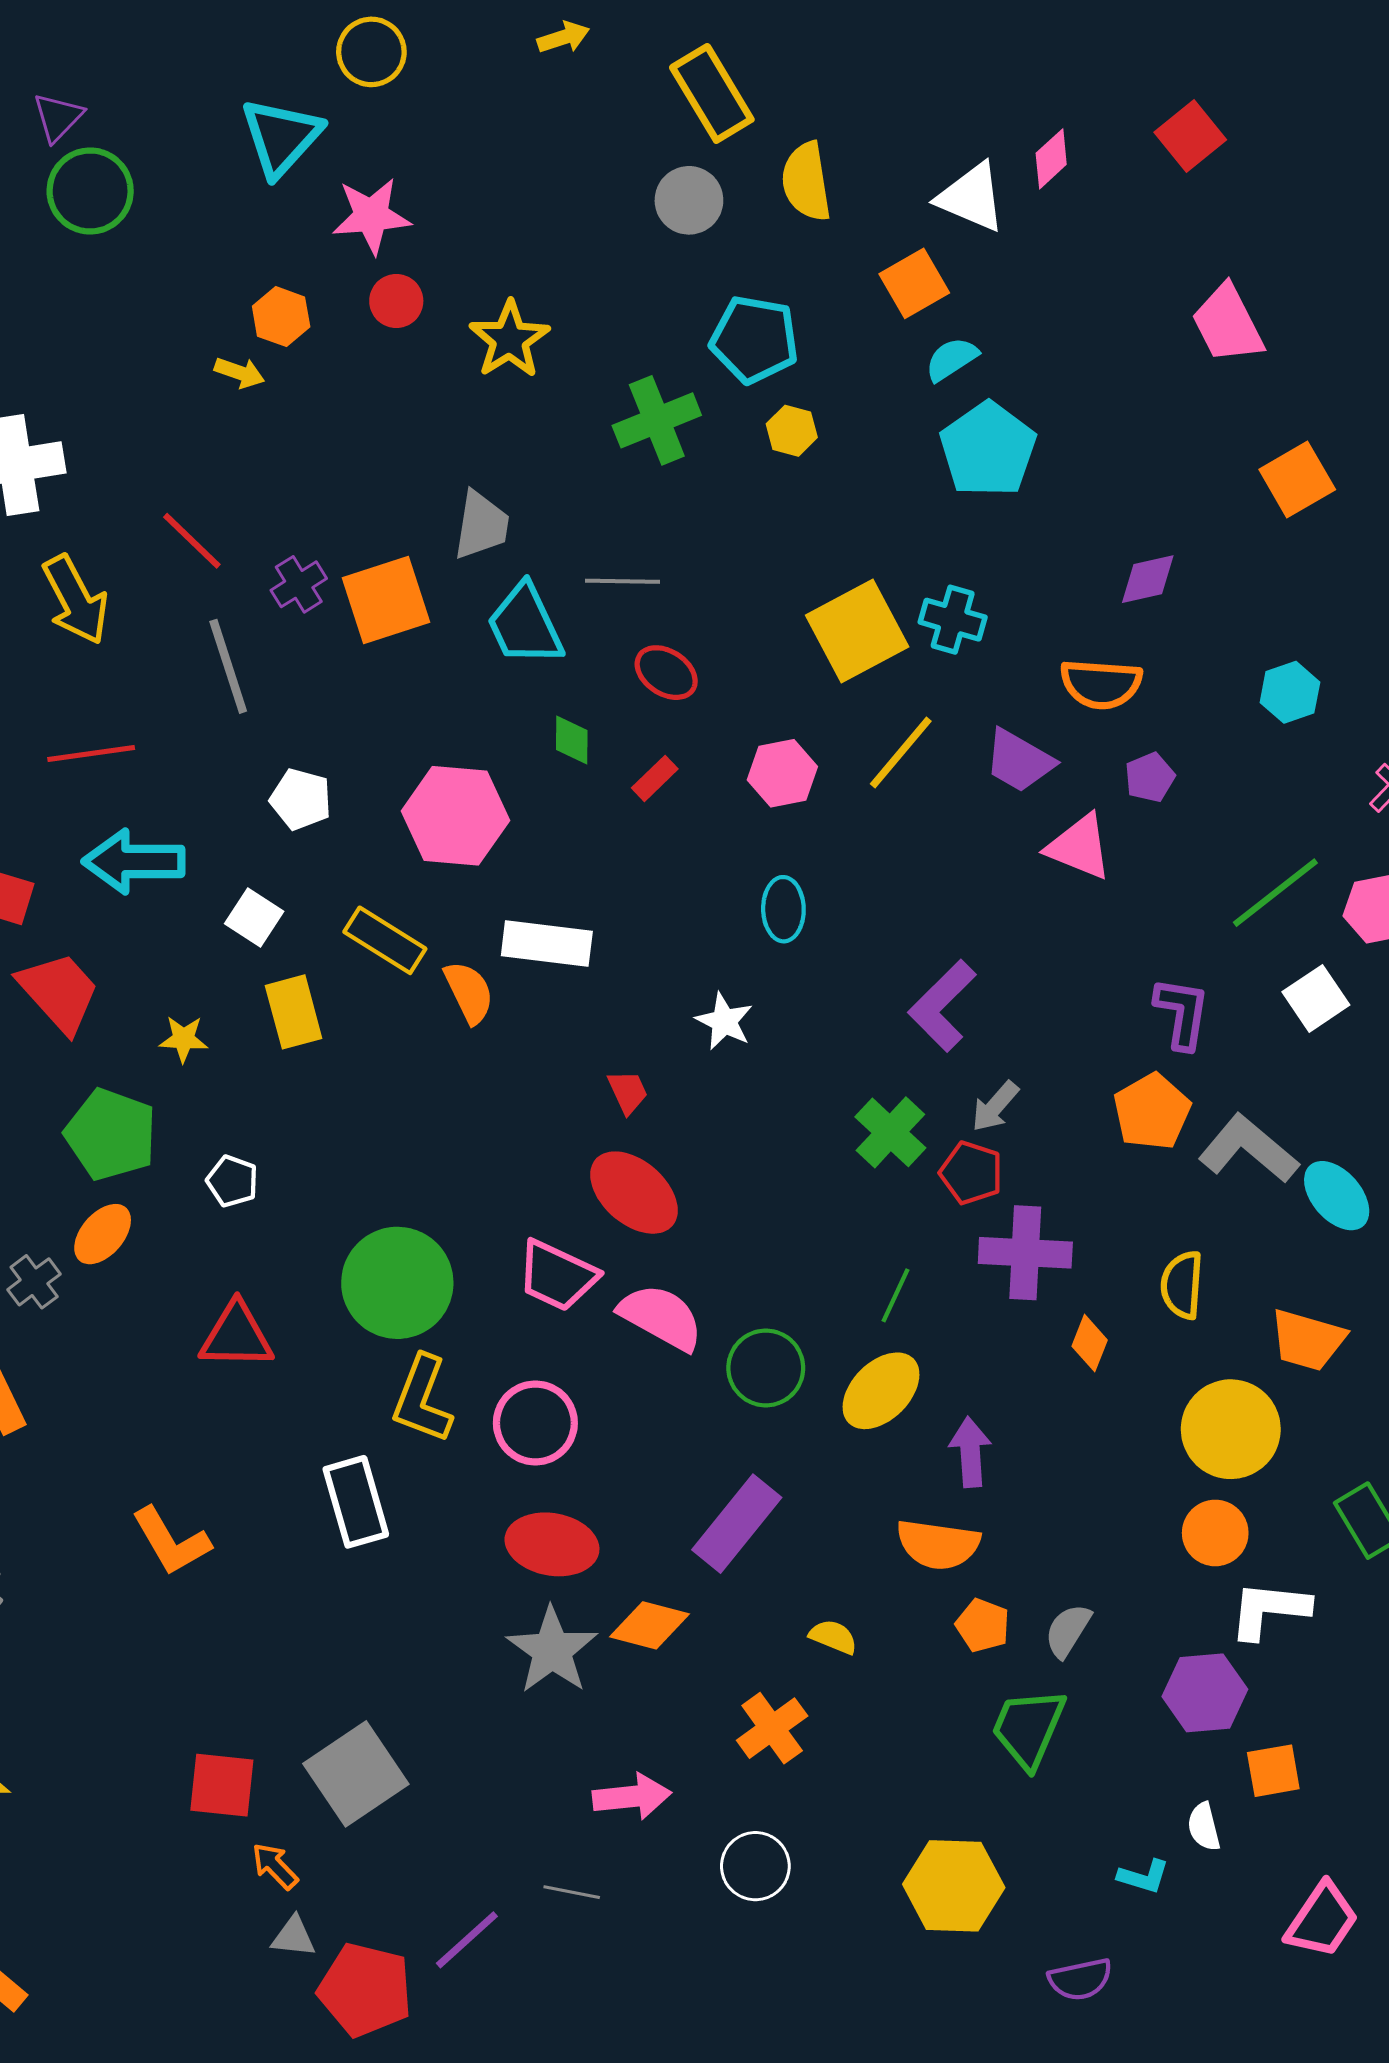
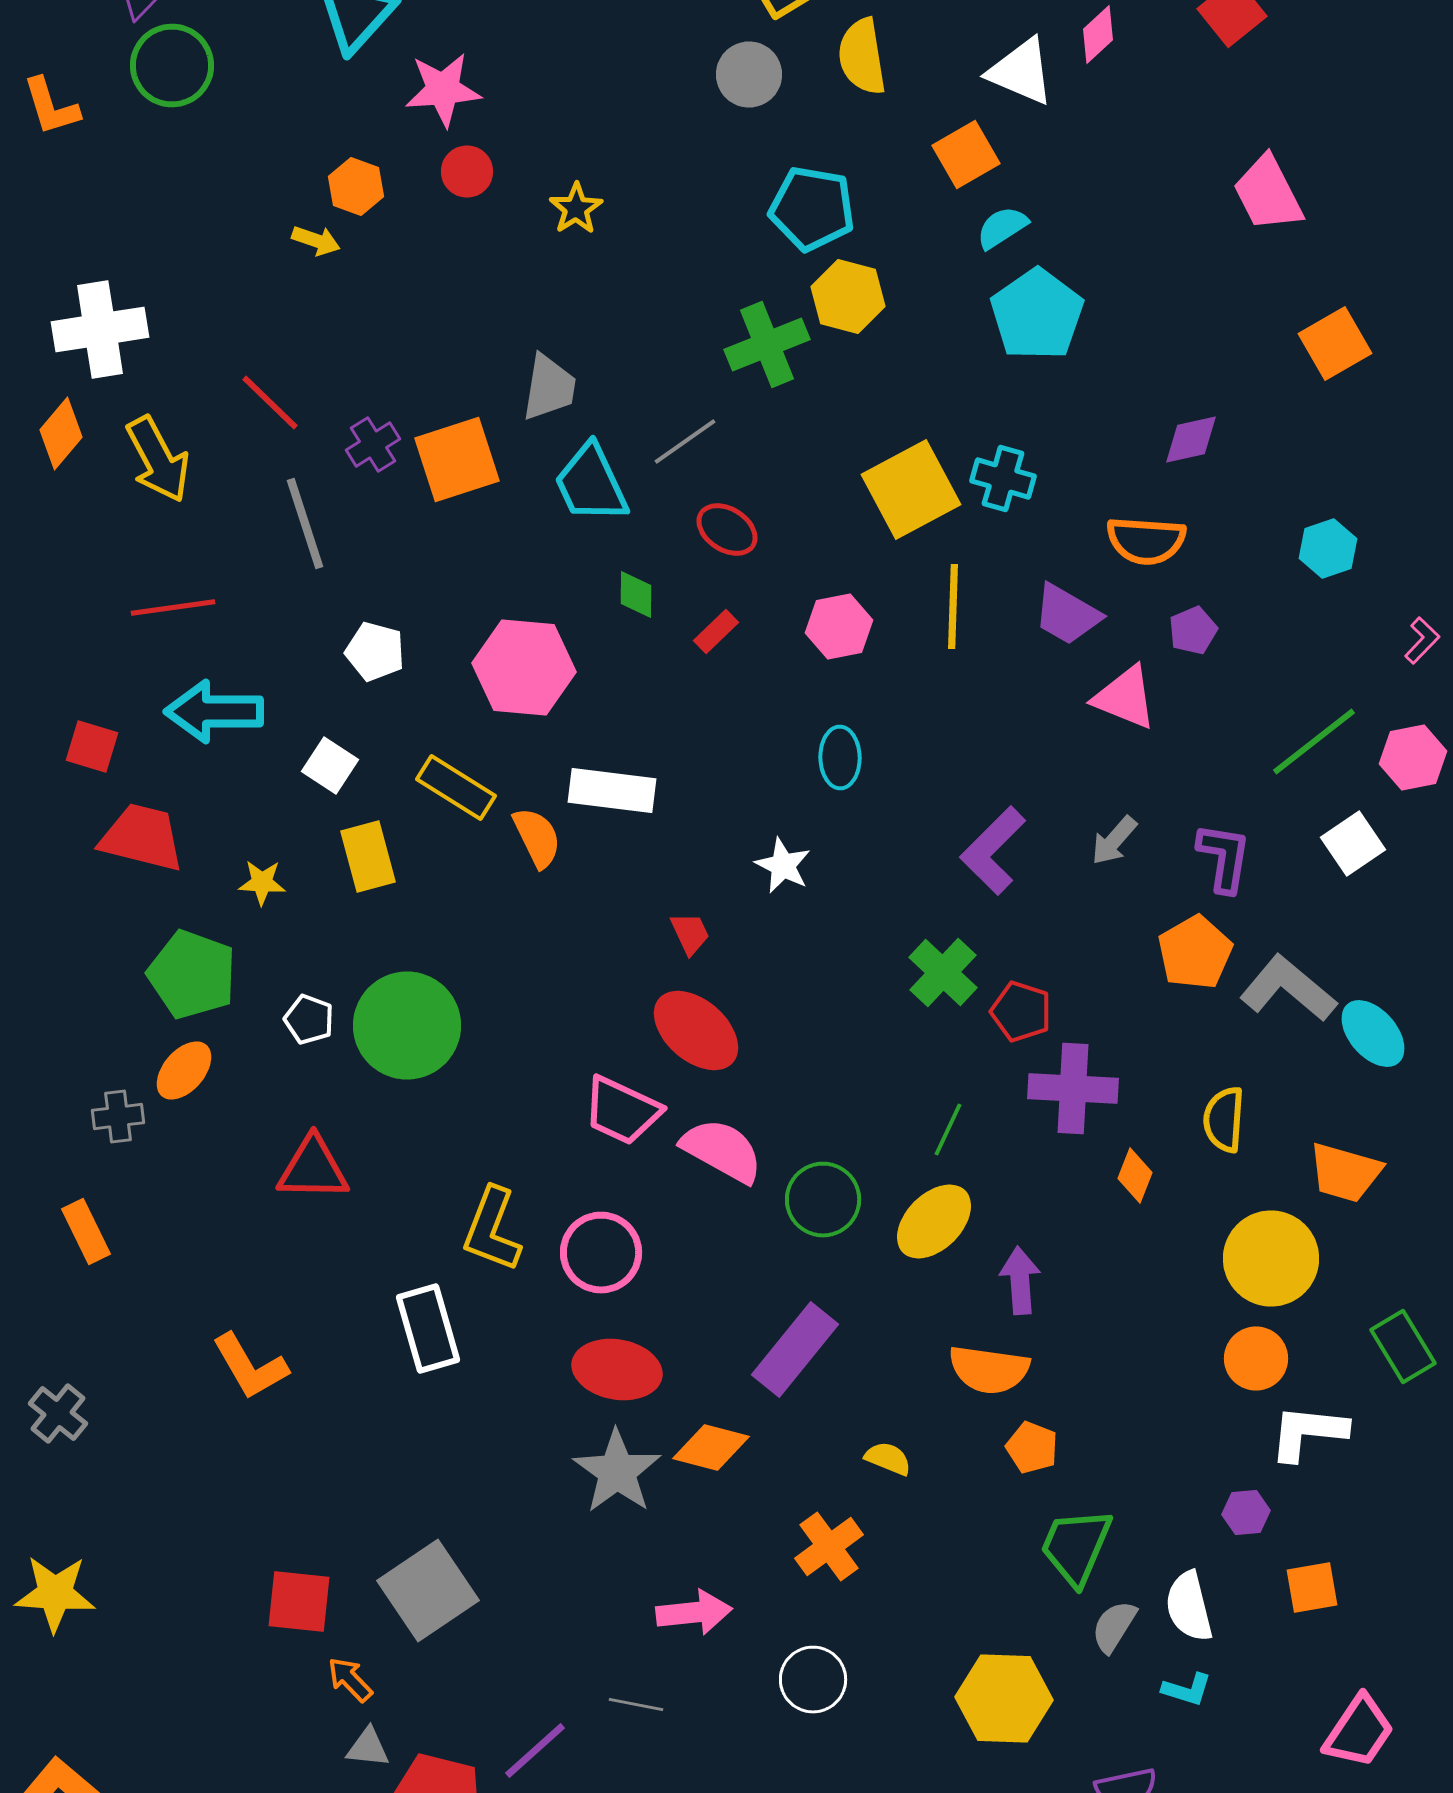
yellow star: (509, 339) -> (576, 208), size x0.7
green cross: (657, 420) -> (767, 344), moved
yellow hexagon: (792, 431) -> (848, 296), size x1.5
gray line: (623, 581) -> (685, 442), turned -36
yellow line: (901, 752) -> (953, 606), turned -38
red trapezoid: (59, 992) -> (142, 838), turned -34
gray arrow: (995, 1106) -> (1114, 840), moved
gray cross: (34, 1282) -> (118, 1116), turned 30
green circle: (397, 1283) -> (407, 1026), moved
gray semicircle: (1068, 1631) -> (1114, 1626), moved
purple hexagon: (1205, 1693) -> (1246, 1512), size x0.6
white semicircle: (1204, 1827) -> (1189, 1606), moved, size x1.5

